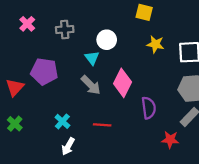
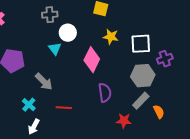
gray cross: (65, 30) -> (50, 15), moved
pink diamond: (123, 83) -> (92, 60), moved
gray arrow: (91, 85) -> (44, 82), moved

